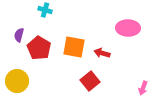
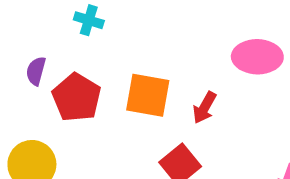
red arrow: (102, 53) -> (205, 108), turned -77

